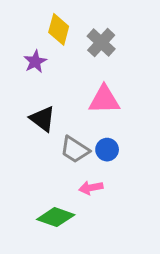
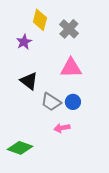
green diamond: (56, 217) -> (20, 148), moved

